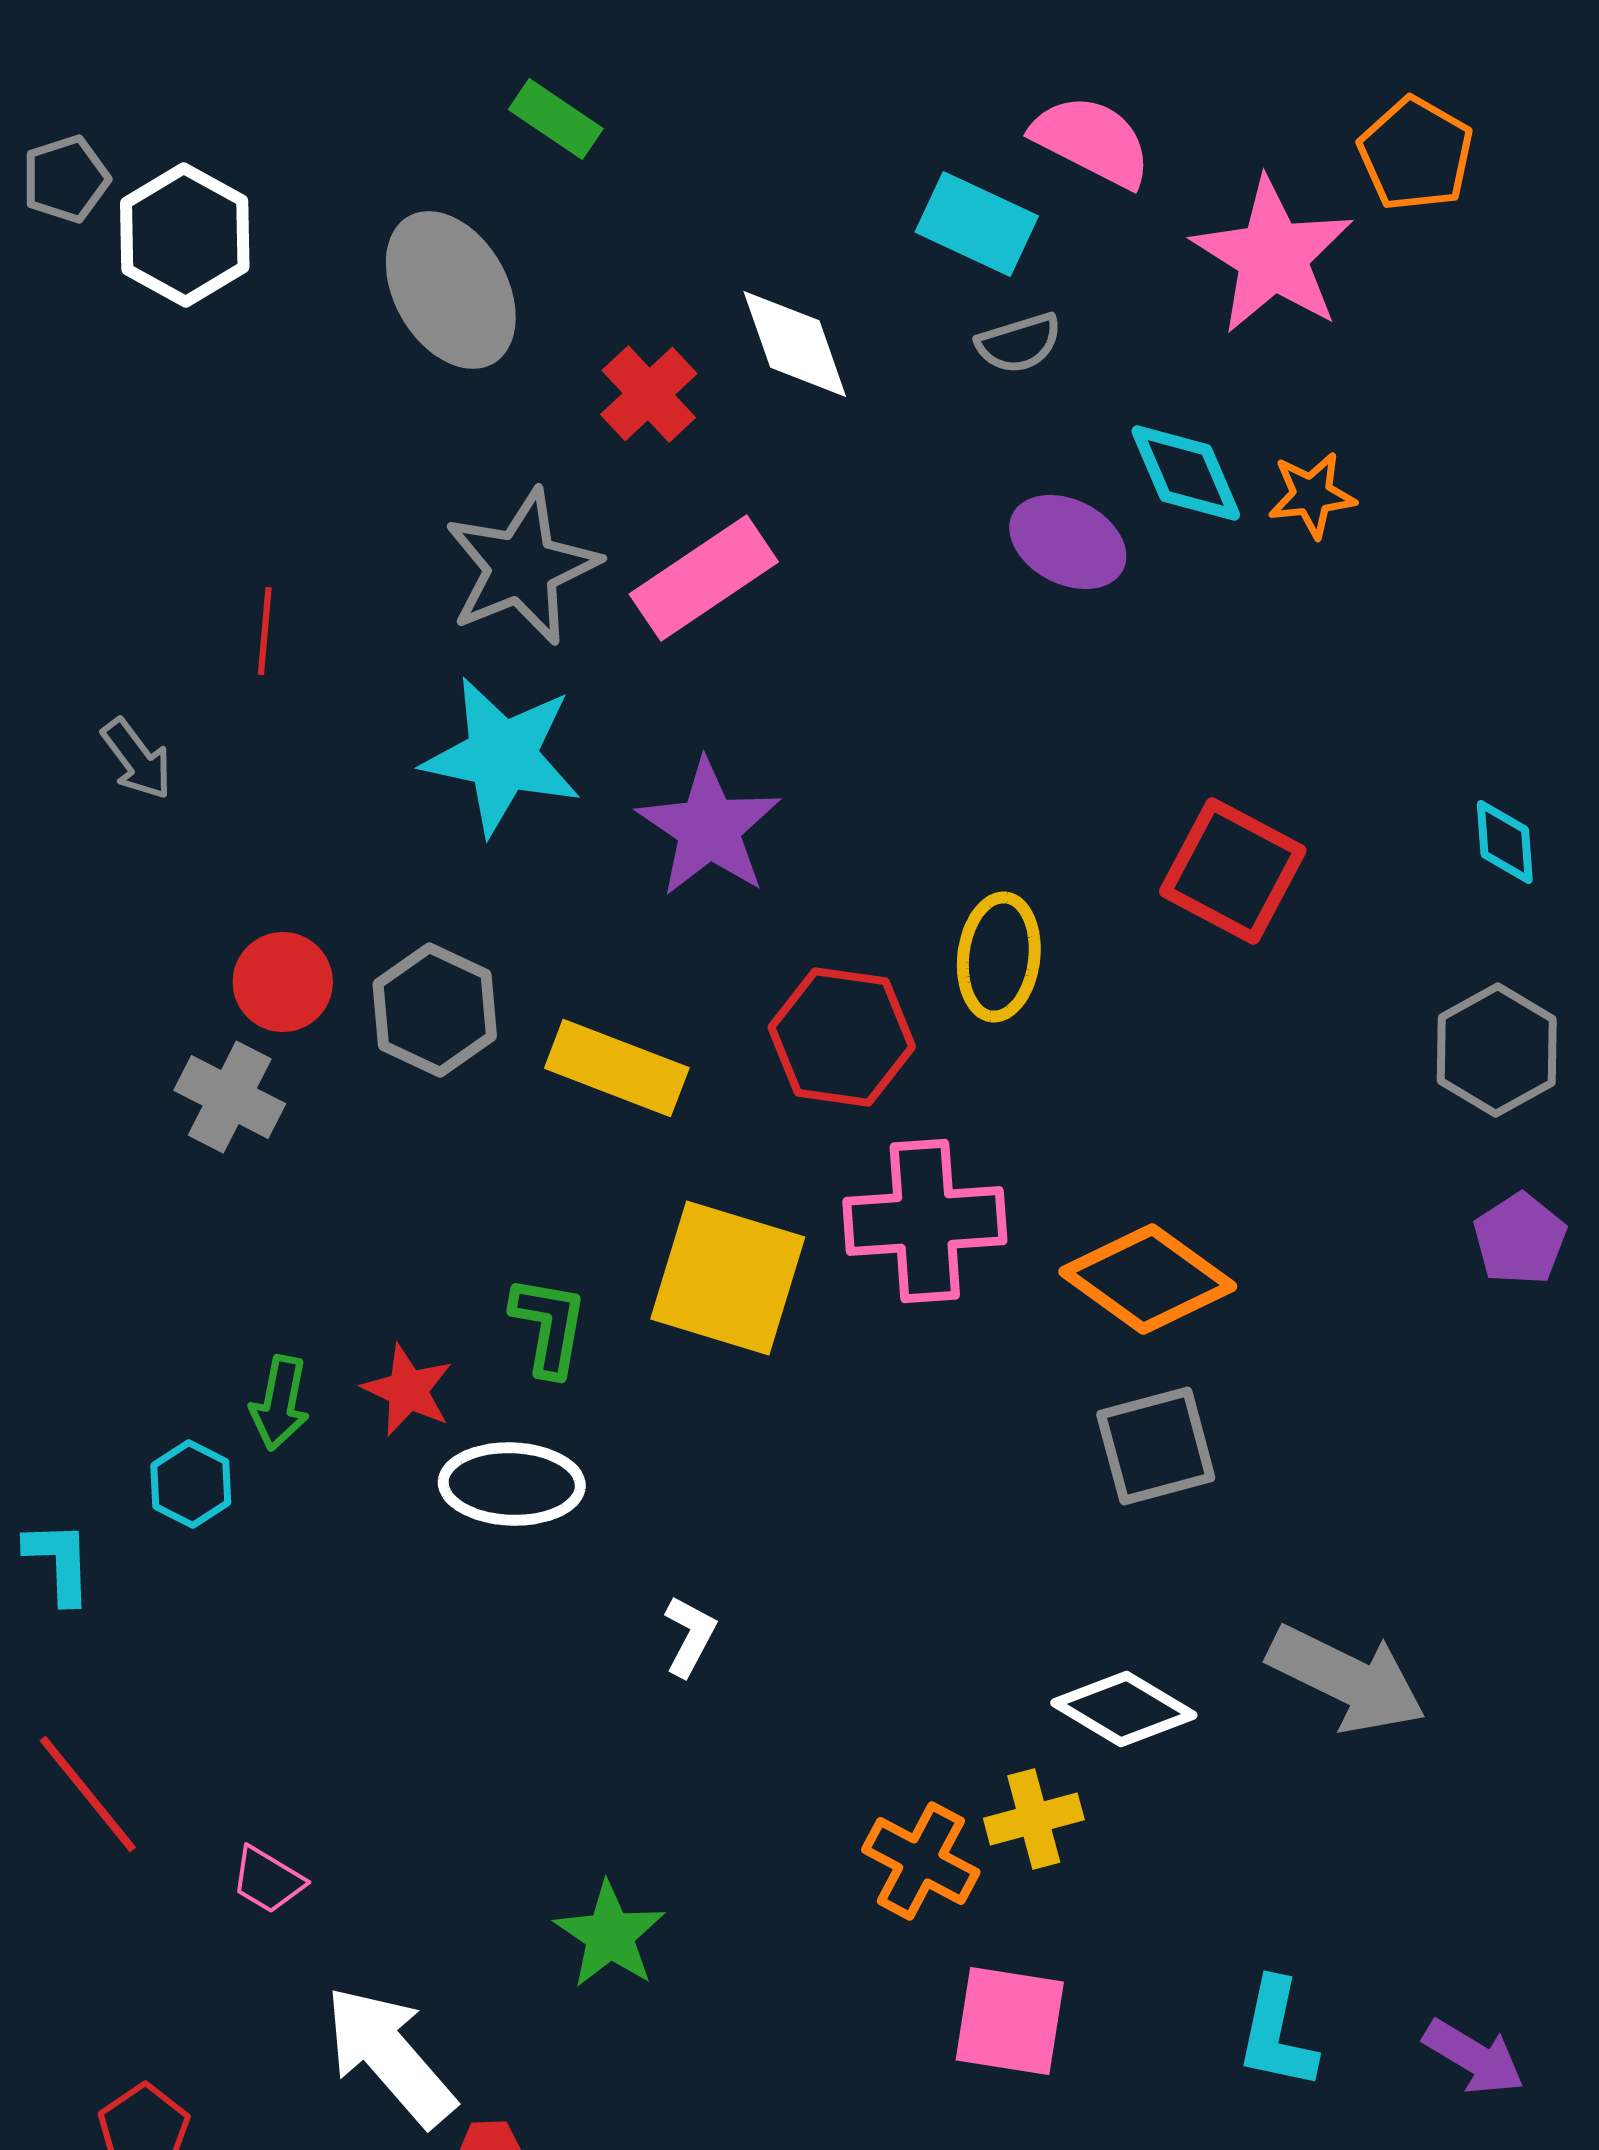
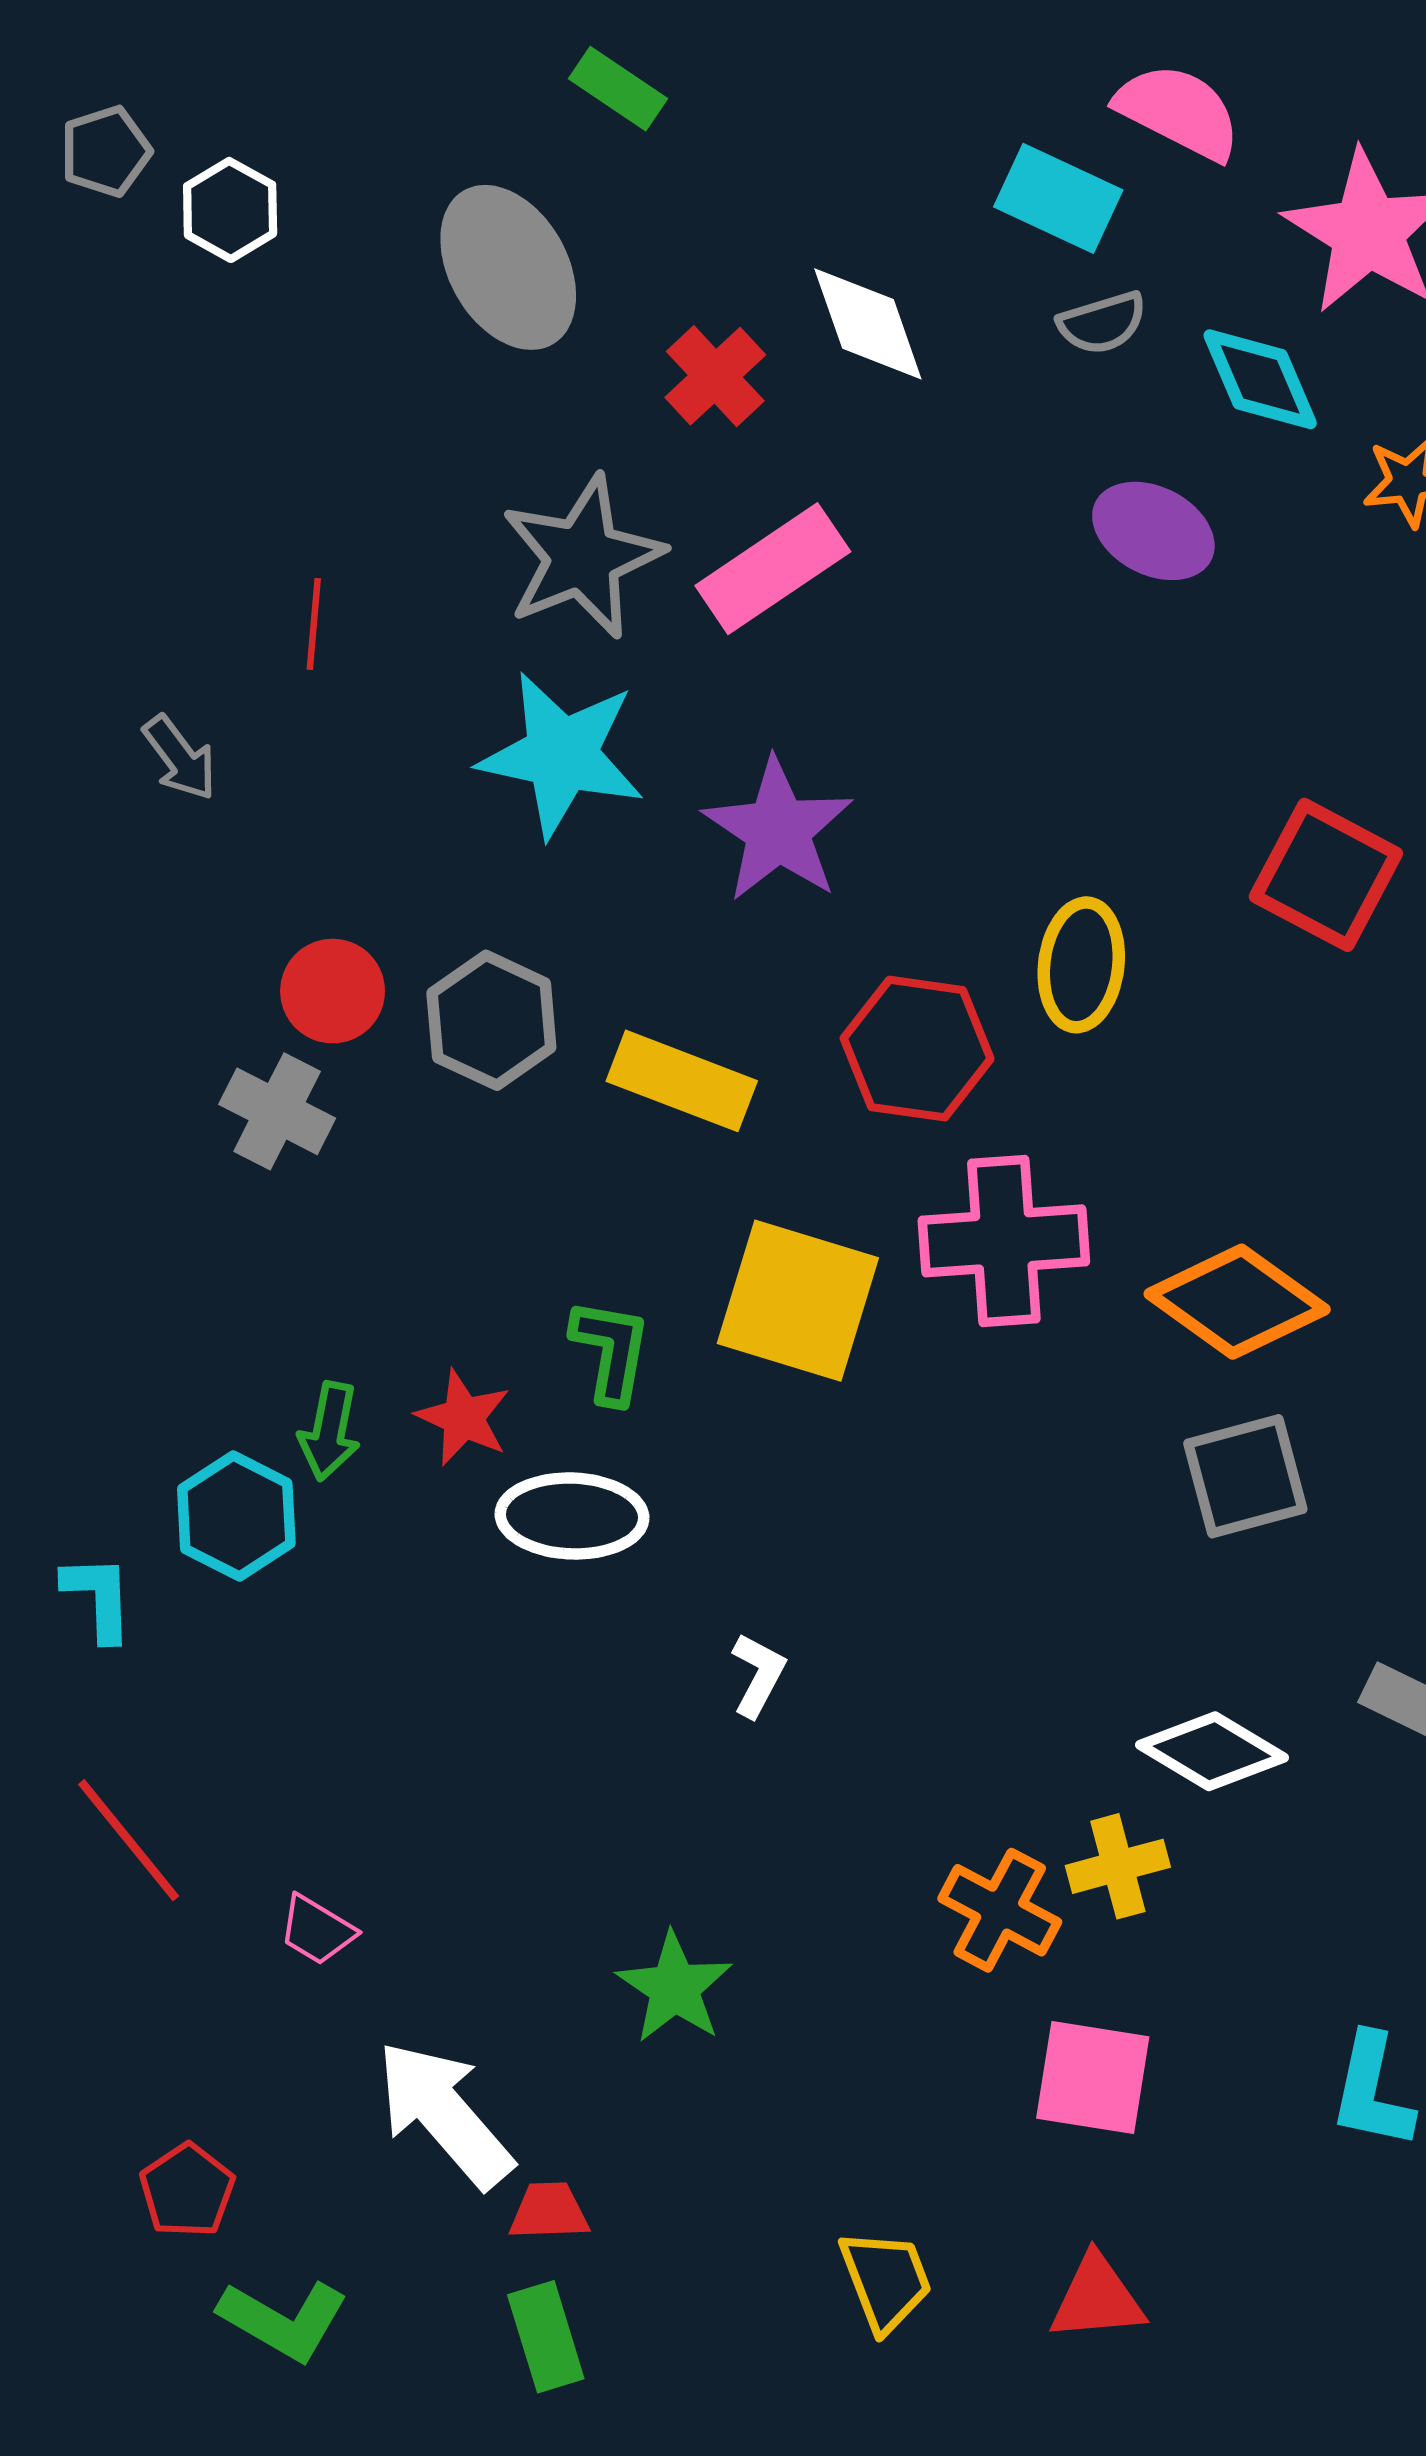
white hexagon: (185, 235) -> (230, 210), size x0.7
cyan diamond: (1186, 473) -> (1260, 379), moved
cyan hexagon: (191, 1484) -> (236, 1516), size x1.4

